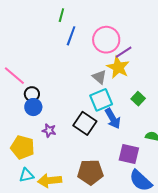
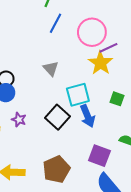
gray triangle: (99, 77) -> (51, 69), moved
green square: (138, 99) -> (117, 99), turned -32
brown pentagon: (90, 172) -> (56, 169), turned -30

